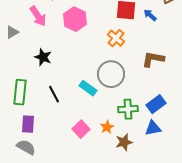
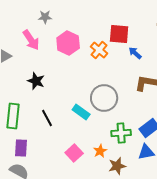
blue arrow: (150, 15) -> (135, 53), moved
orange cross: (116, 38) -> (99, 50), moved

